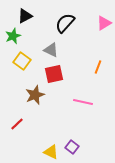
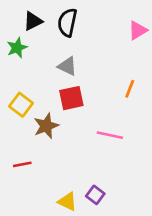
black semicircle: (65, 23) -> (67, 22), moved, turned -30
yellow square: (22, 61) -> (21, 105), moved
red line: (17, 124) -> (22, 164), turned 32

